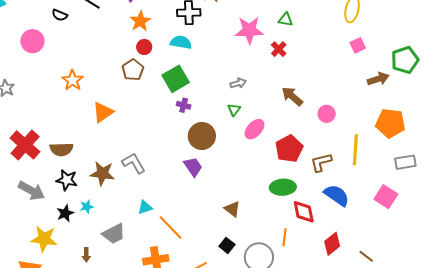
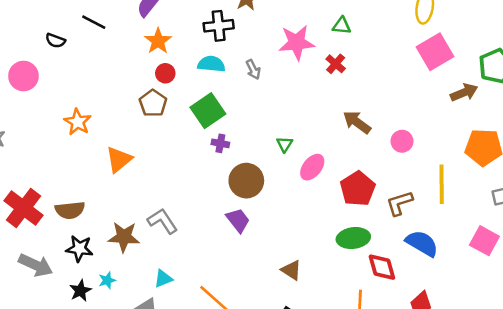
pink square: (358, 45) -> (435, 52), size x1.8
gray arrow: (238, 83) -> (253, 69), moved, turned 84
cyan triangle: (145, 207) -> (163, 279), moved

